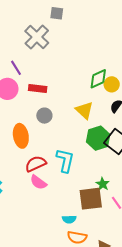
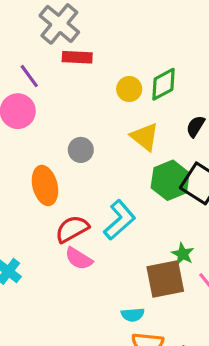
yellow circle: (112, 84) -> (129, 89), moved
red rectangle: (38, 89) -> (77, 57), moved
cyan L-shape: (65, 160) -> (120, 220), turned 40

